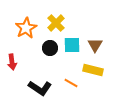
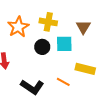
yellow cross: (56, 23) -> (48, 22), turned -36
brown triangle: (95, 45) -> (83, 27), moved

